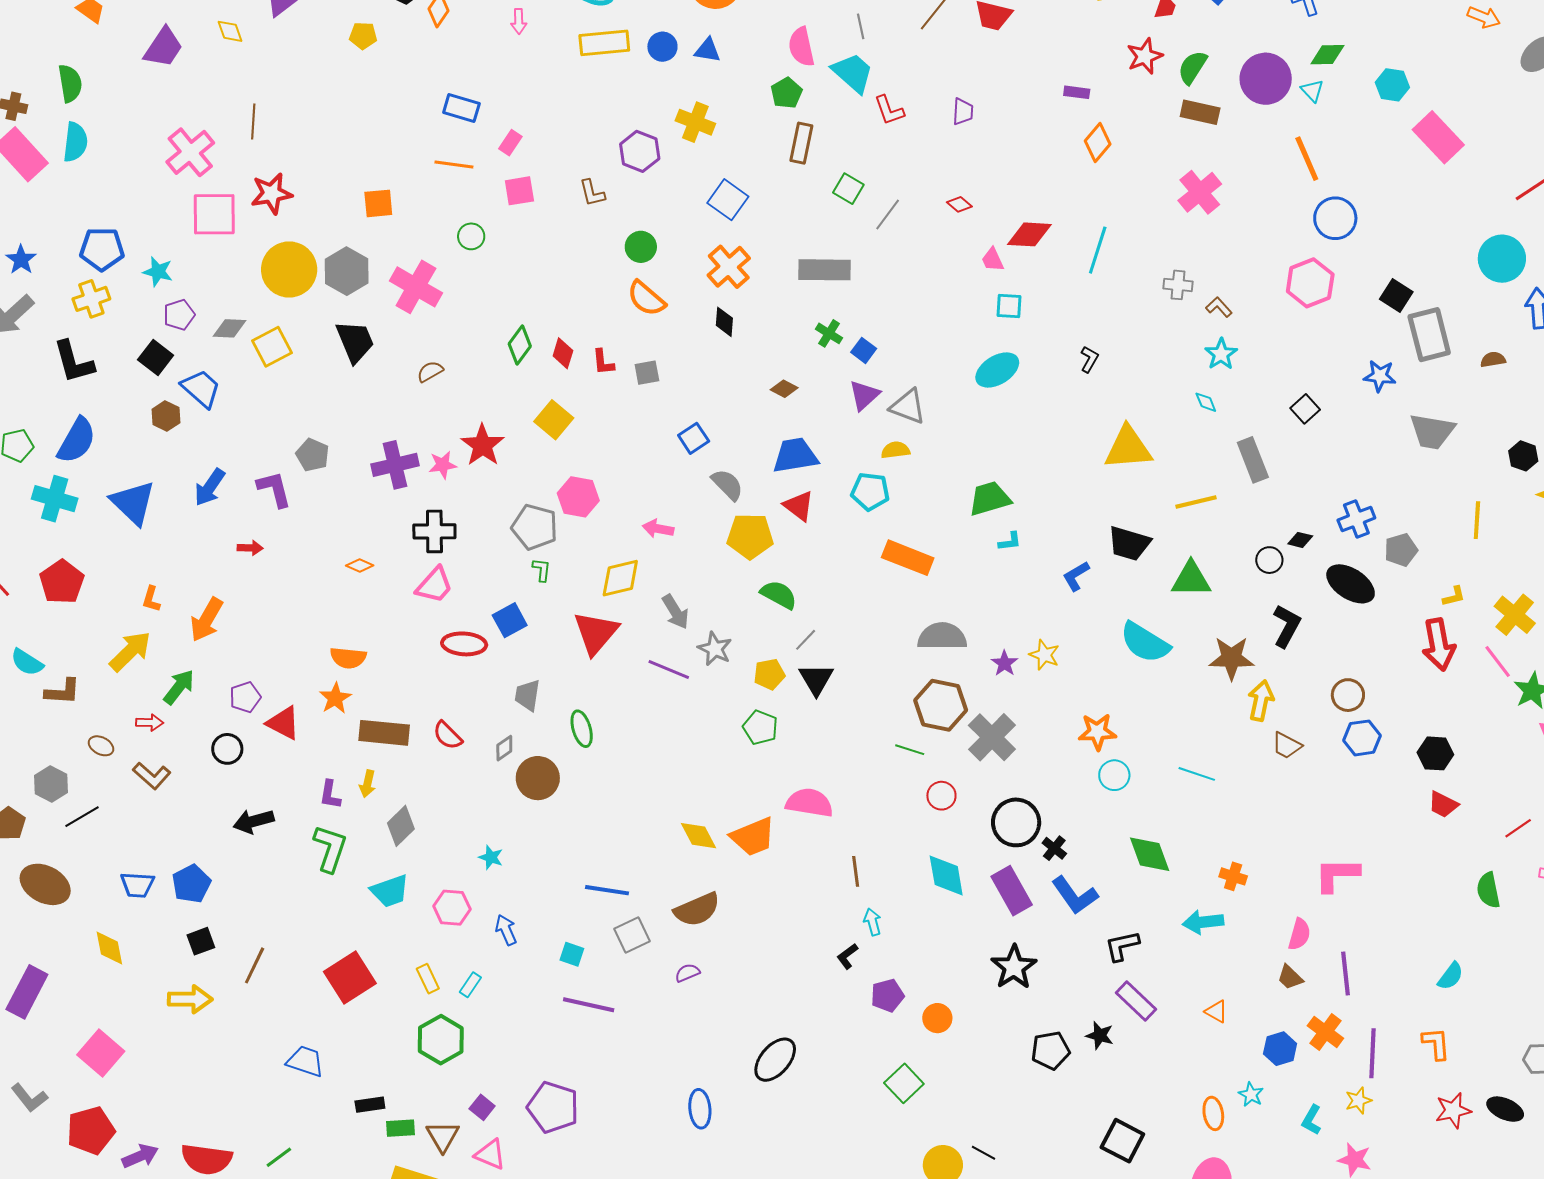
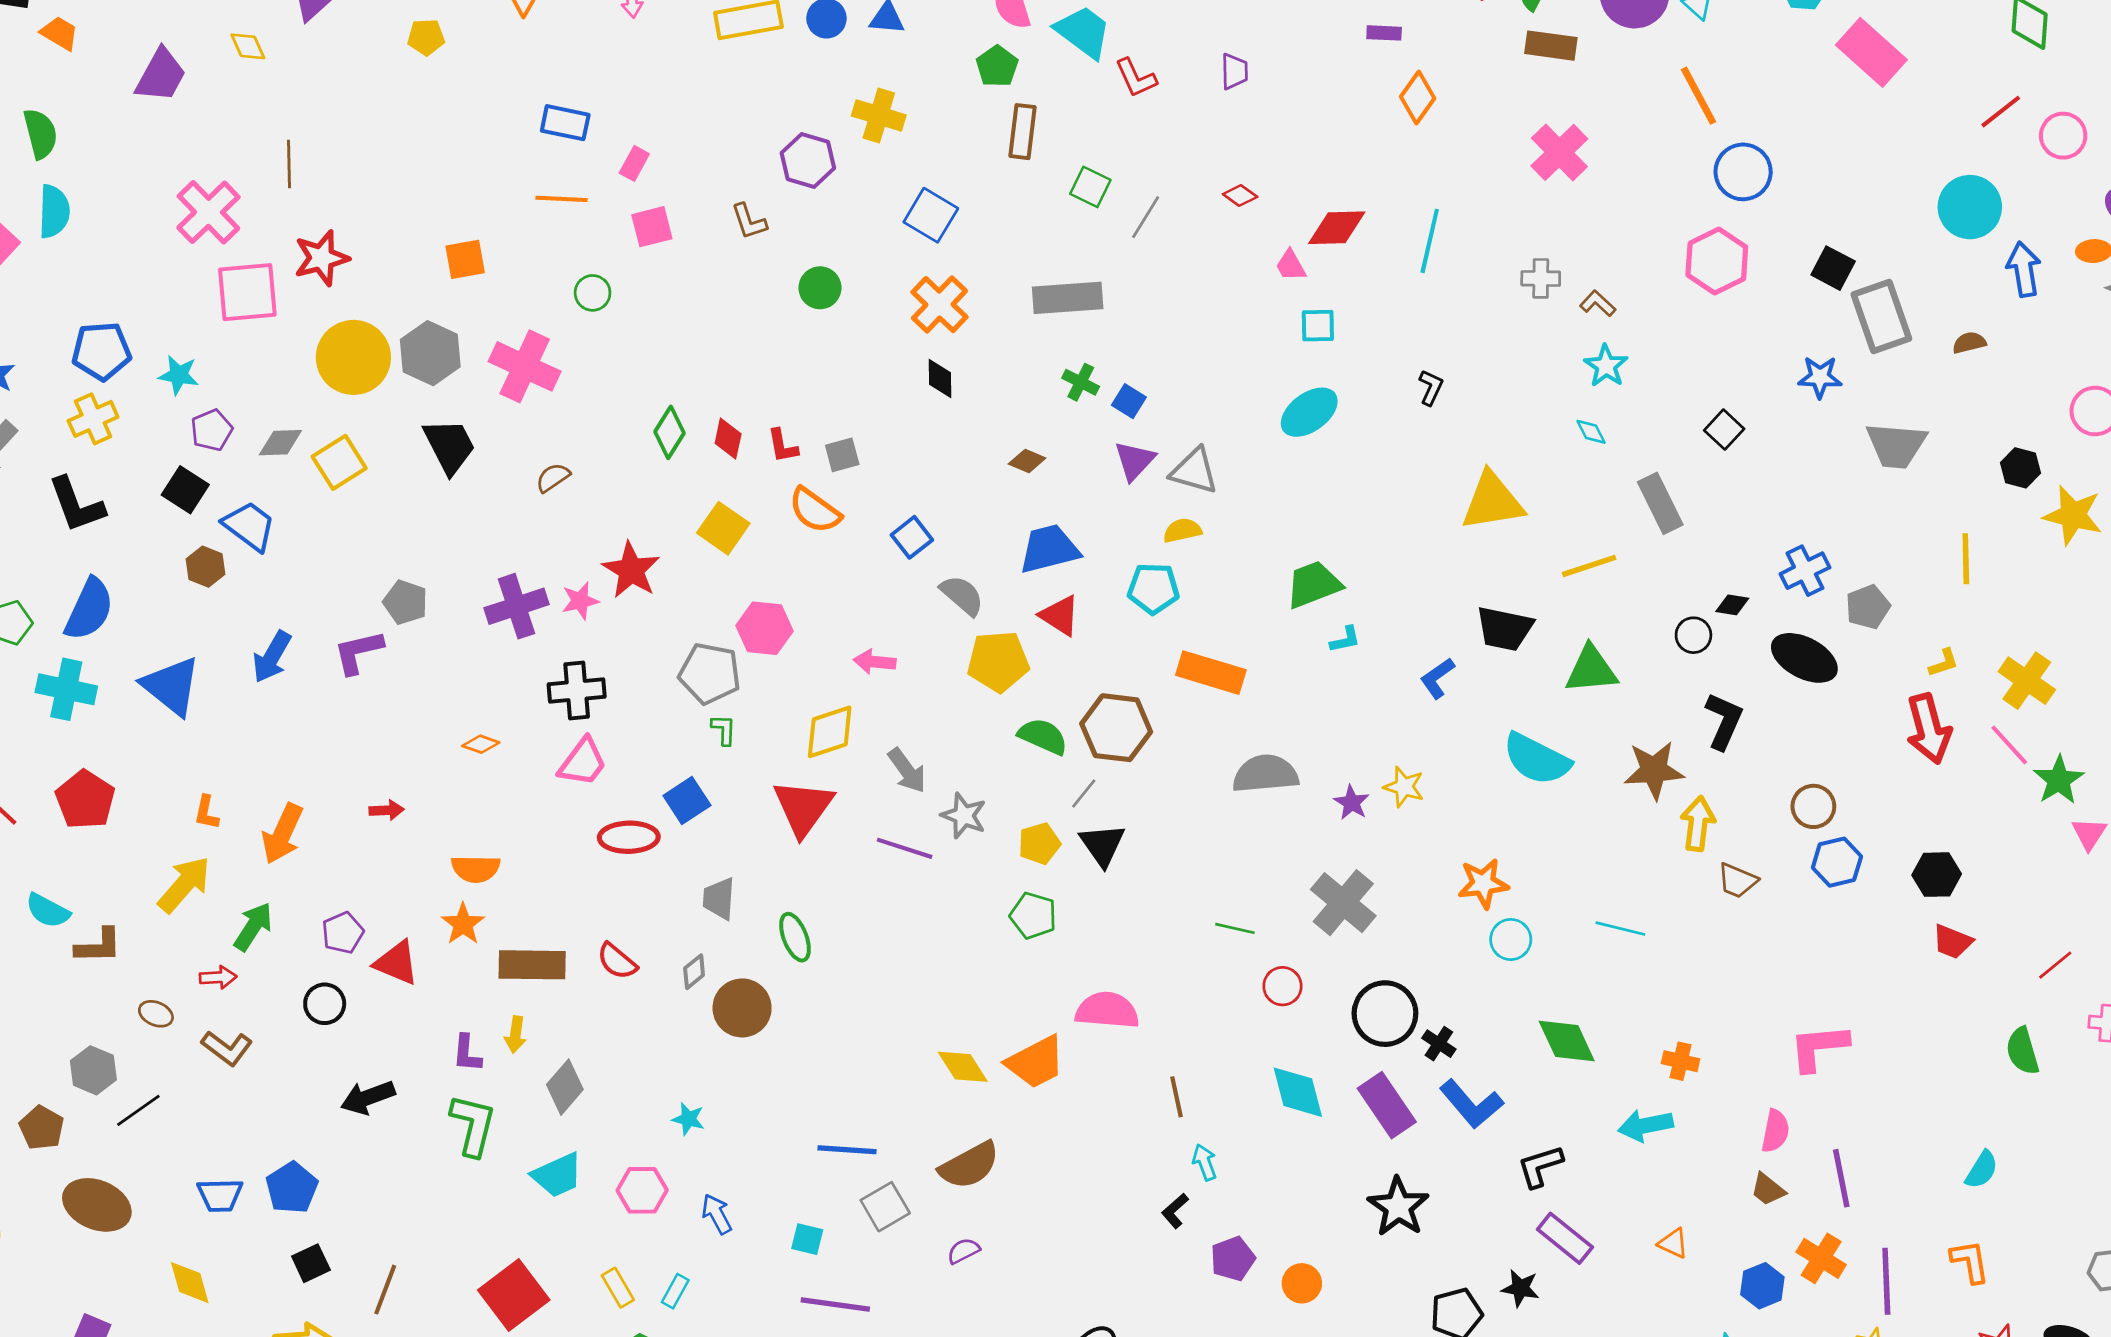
orange semicircle: (646, 298) -> (815, 510), moved
purple L-shape: (274, 489) -> (358, 652), turned -84
red arrow: (250, 548) -> (387, 810), moved
brown hexagon: (941, 705) -> (1116, 728), moved

